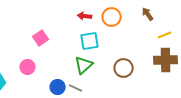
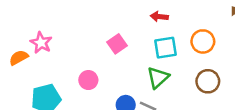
orange circle: (112, 17) -> (203, 41), moved
pink square: (41, 38) -> (117, 44), moved

